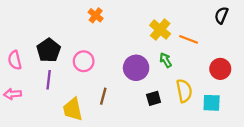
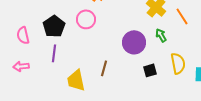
orange line: (189, 39) -> (182, 16), turned 36
pink circle: (84, 61) -> (86, 19), moved

